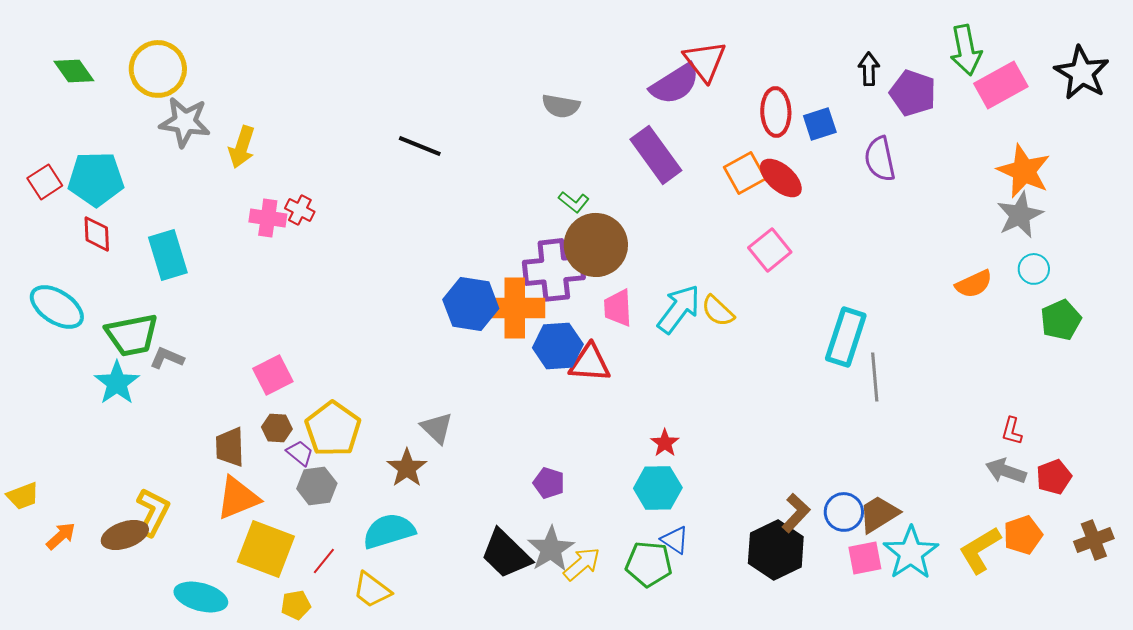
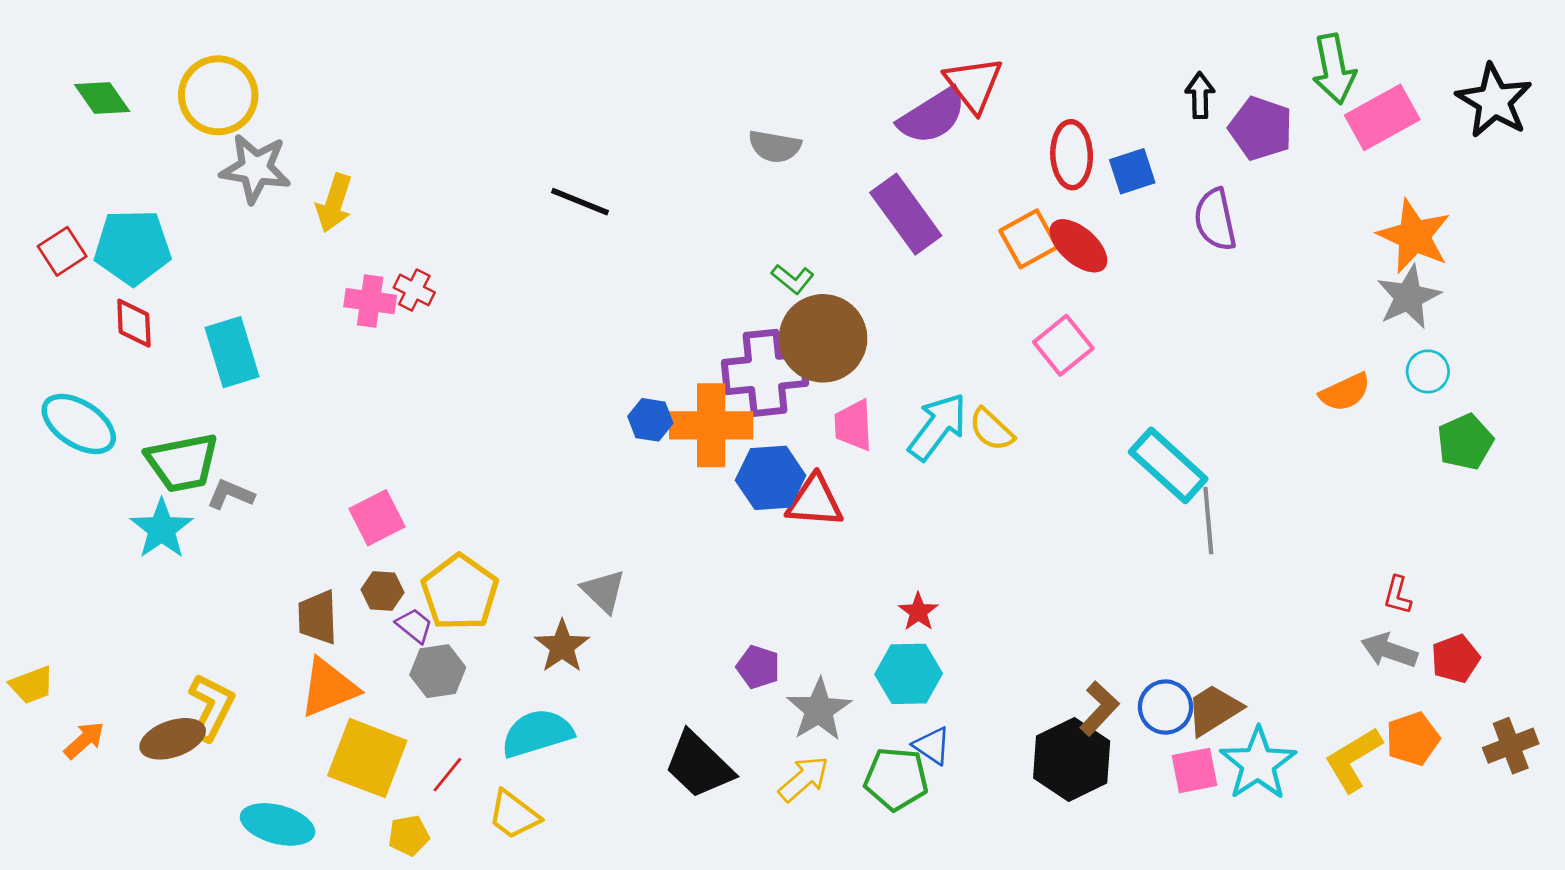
blue hexagon: (471, 304) -> (650, 420), size x0.6
cyan rectangle: (846, 337) -> (1168, 465), turned -66
gray star: (551, 549) -> (819, 710), moved

